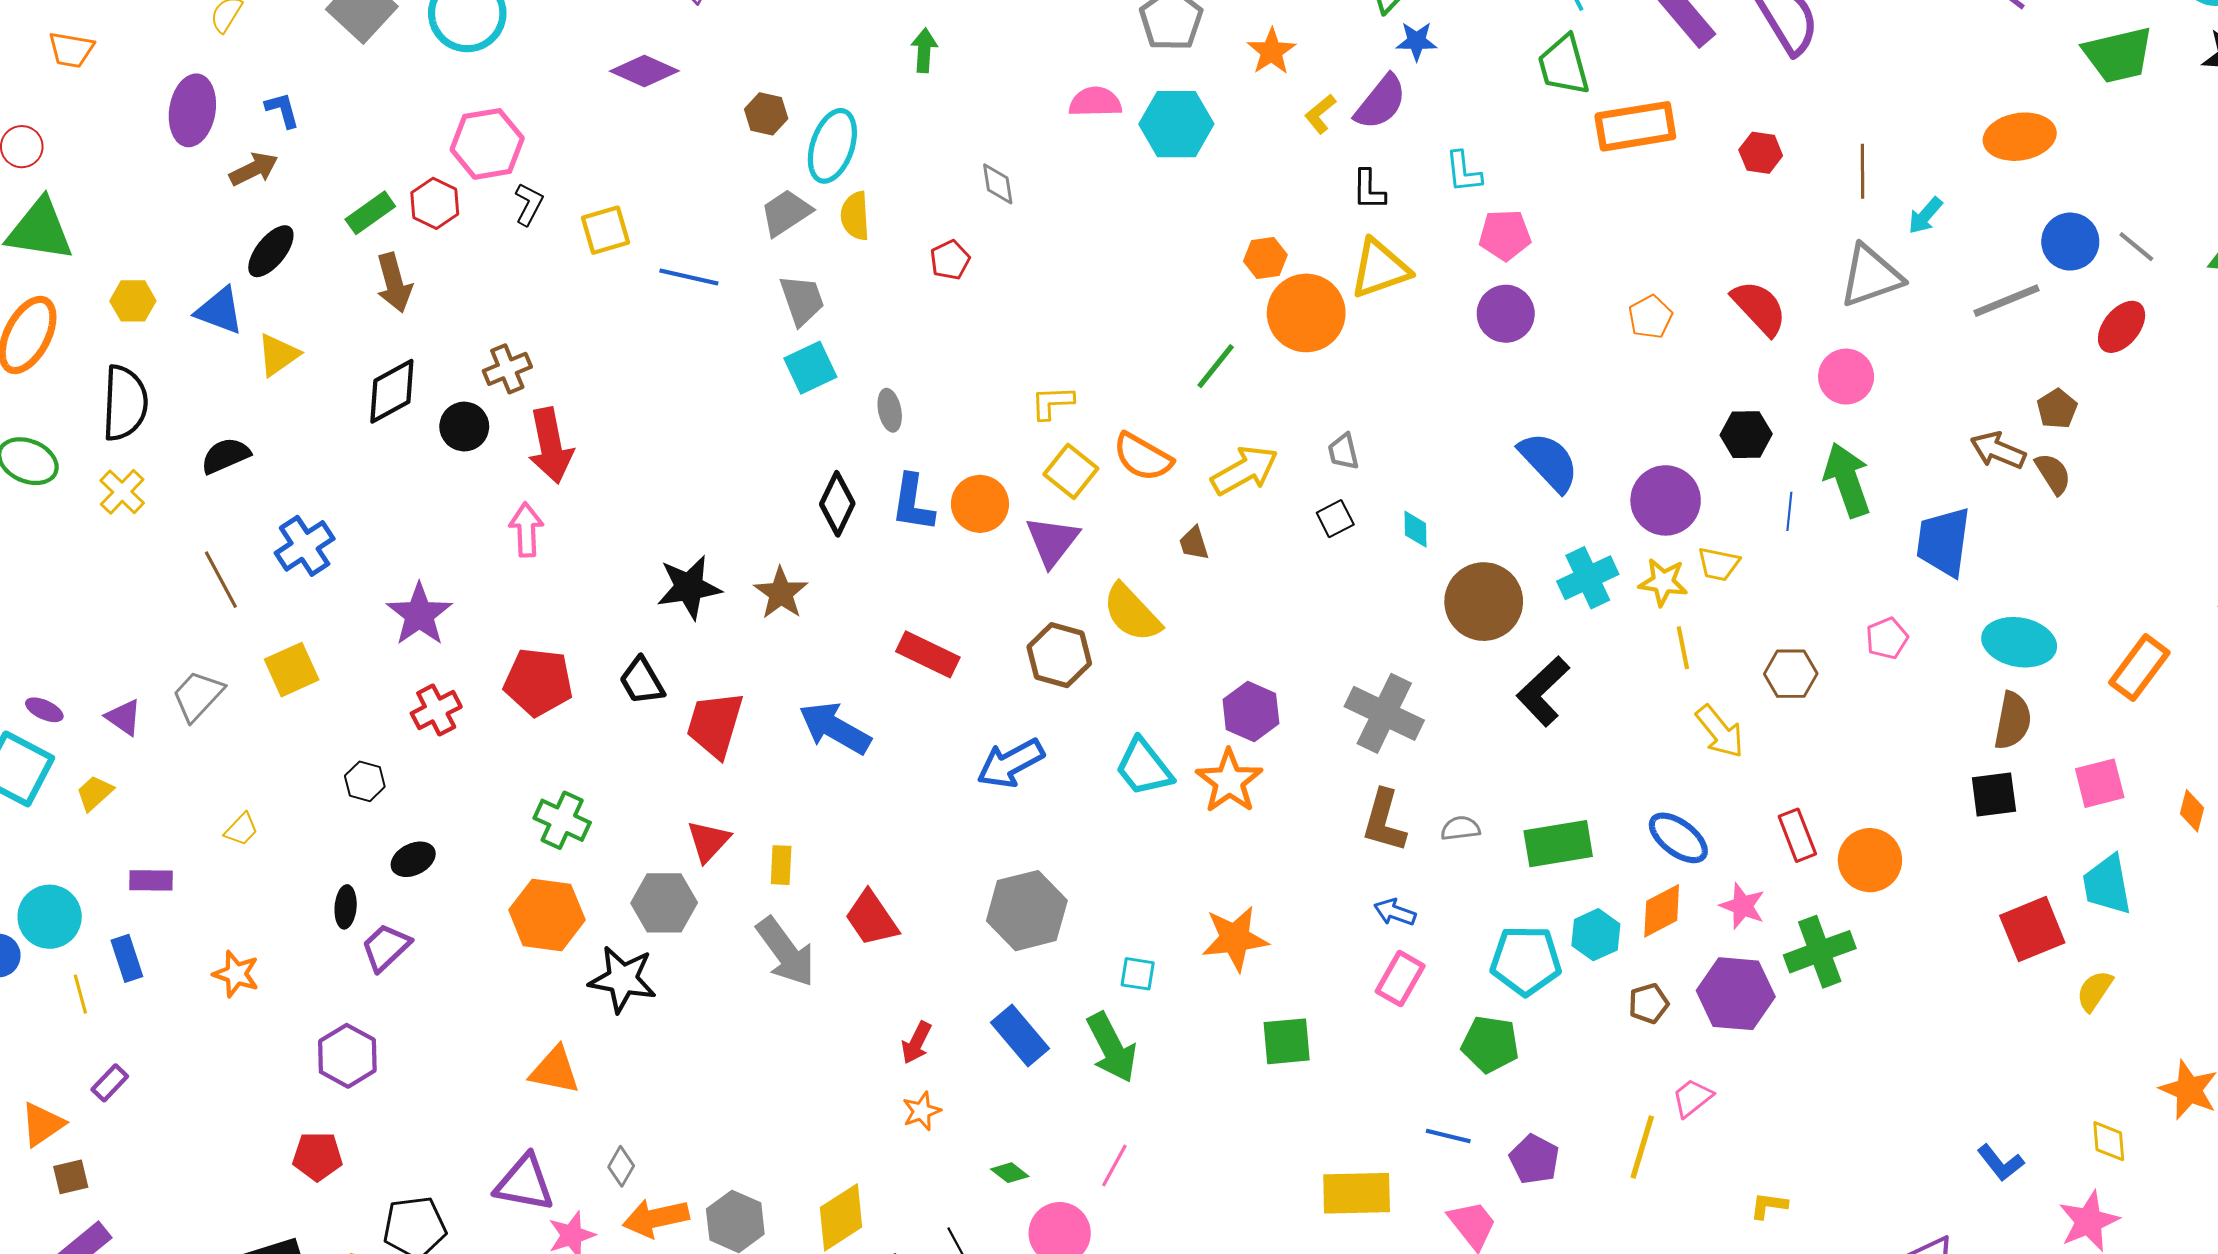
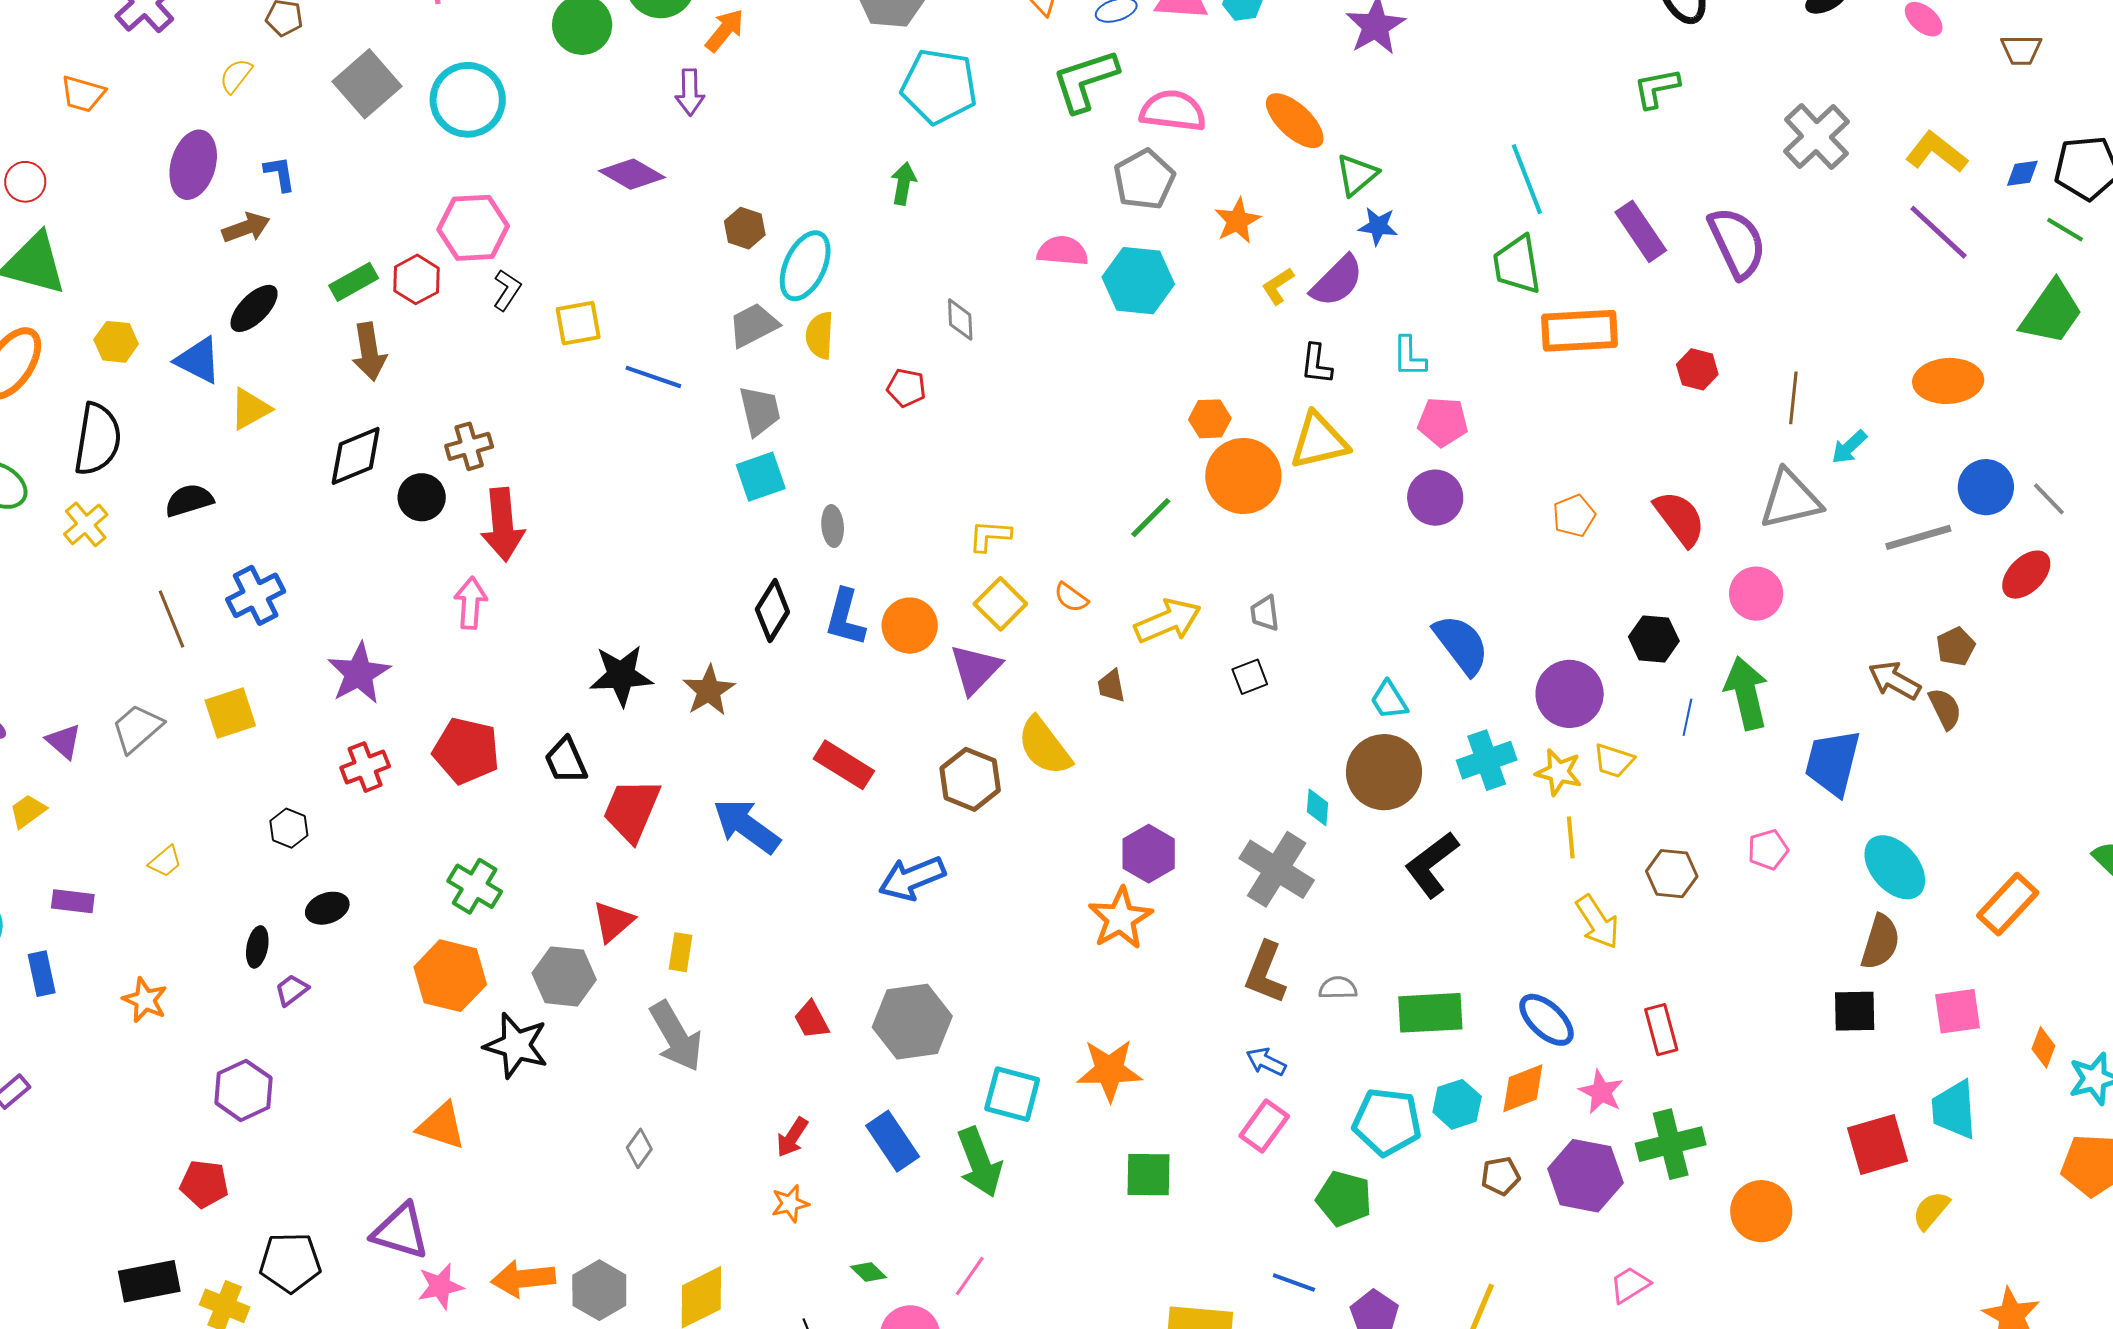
green trapezoid: (2118, 55) -> (2052, 313), turned -48
red pentagon: (950, 260) -> (906, 388), turned 30
orange semicircle: (1143, 457) -> (1071, 597), size x0.6
cyan diamond: (1416, 529) -> (1318, 807), moved
cyan ellipse: (2019, 642) -> (1895, 867), turned 32
cyan trapezoid: (1144, 767) -> (1389, 700), moved, size x0.7
orange circle: (1870, 860) -> (1761, 1211), moved
red trapezoid: (872, 918) -> (812, 1020), moved, size x0.7
purple trapezoid: (386, 947) -> (292, 990), size x0.7
cyan square: (1138, 974) -> (1012, 1094), size x1.6
pink trapezoid: (1692, 1098) -> (1630, 1285), moved
gray diamond: (621, 1166) -> (639, 1148), moved

